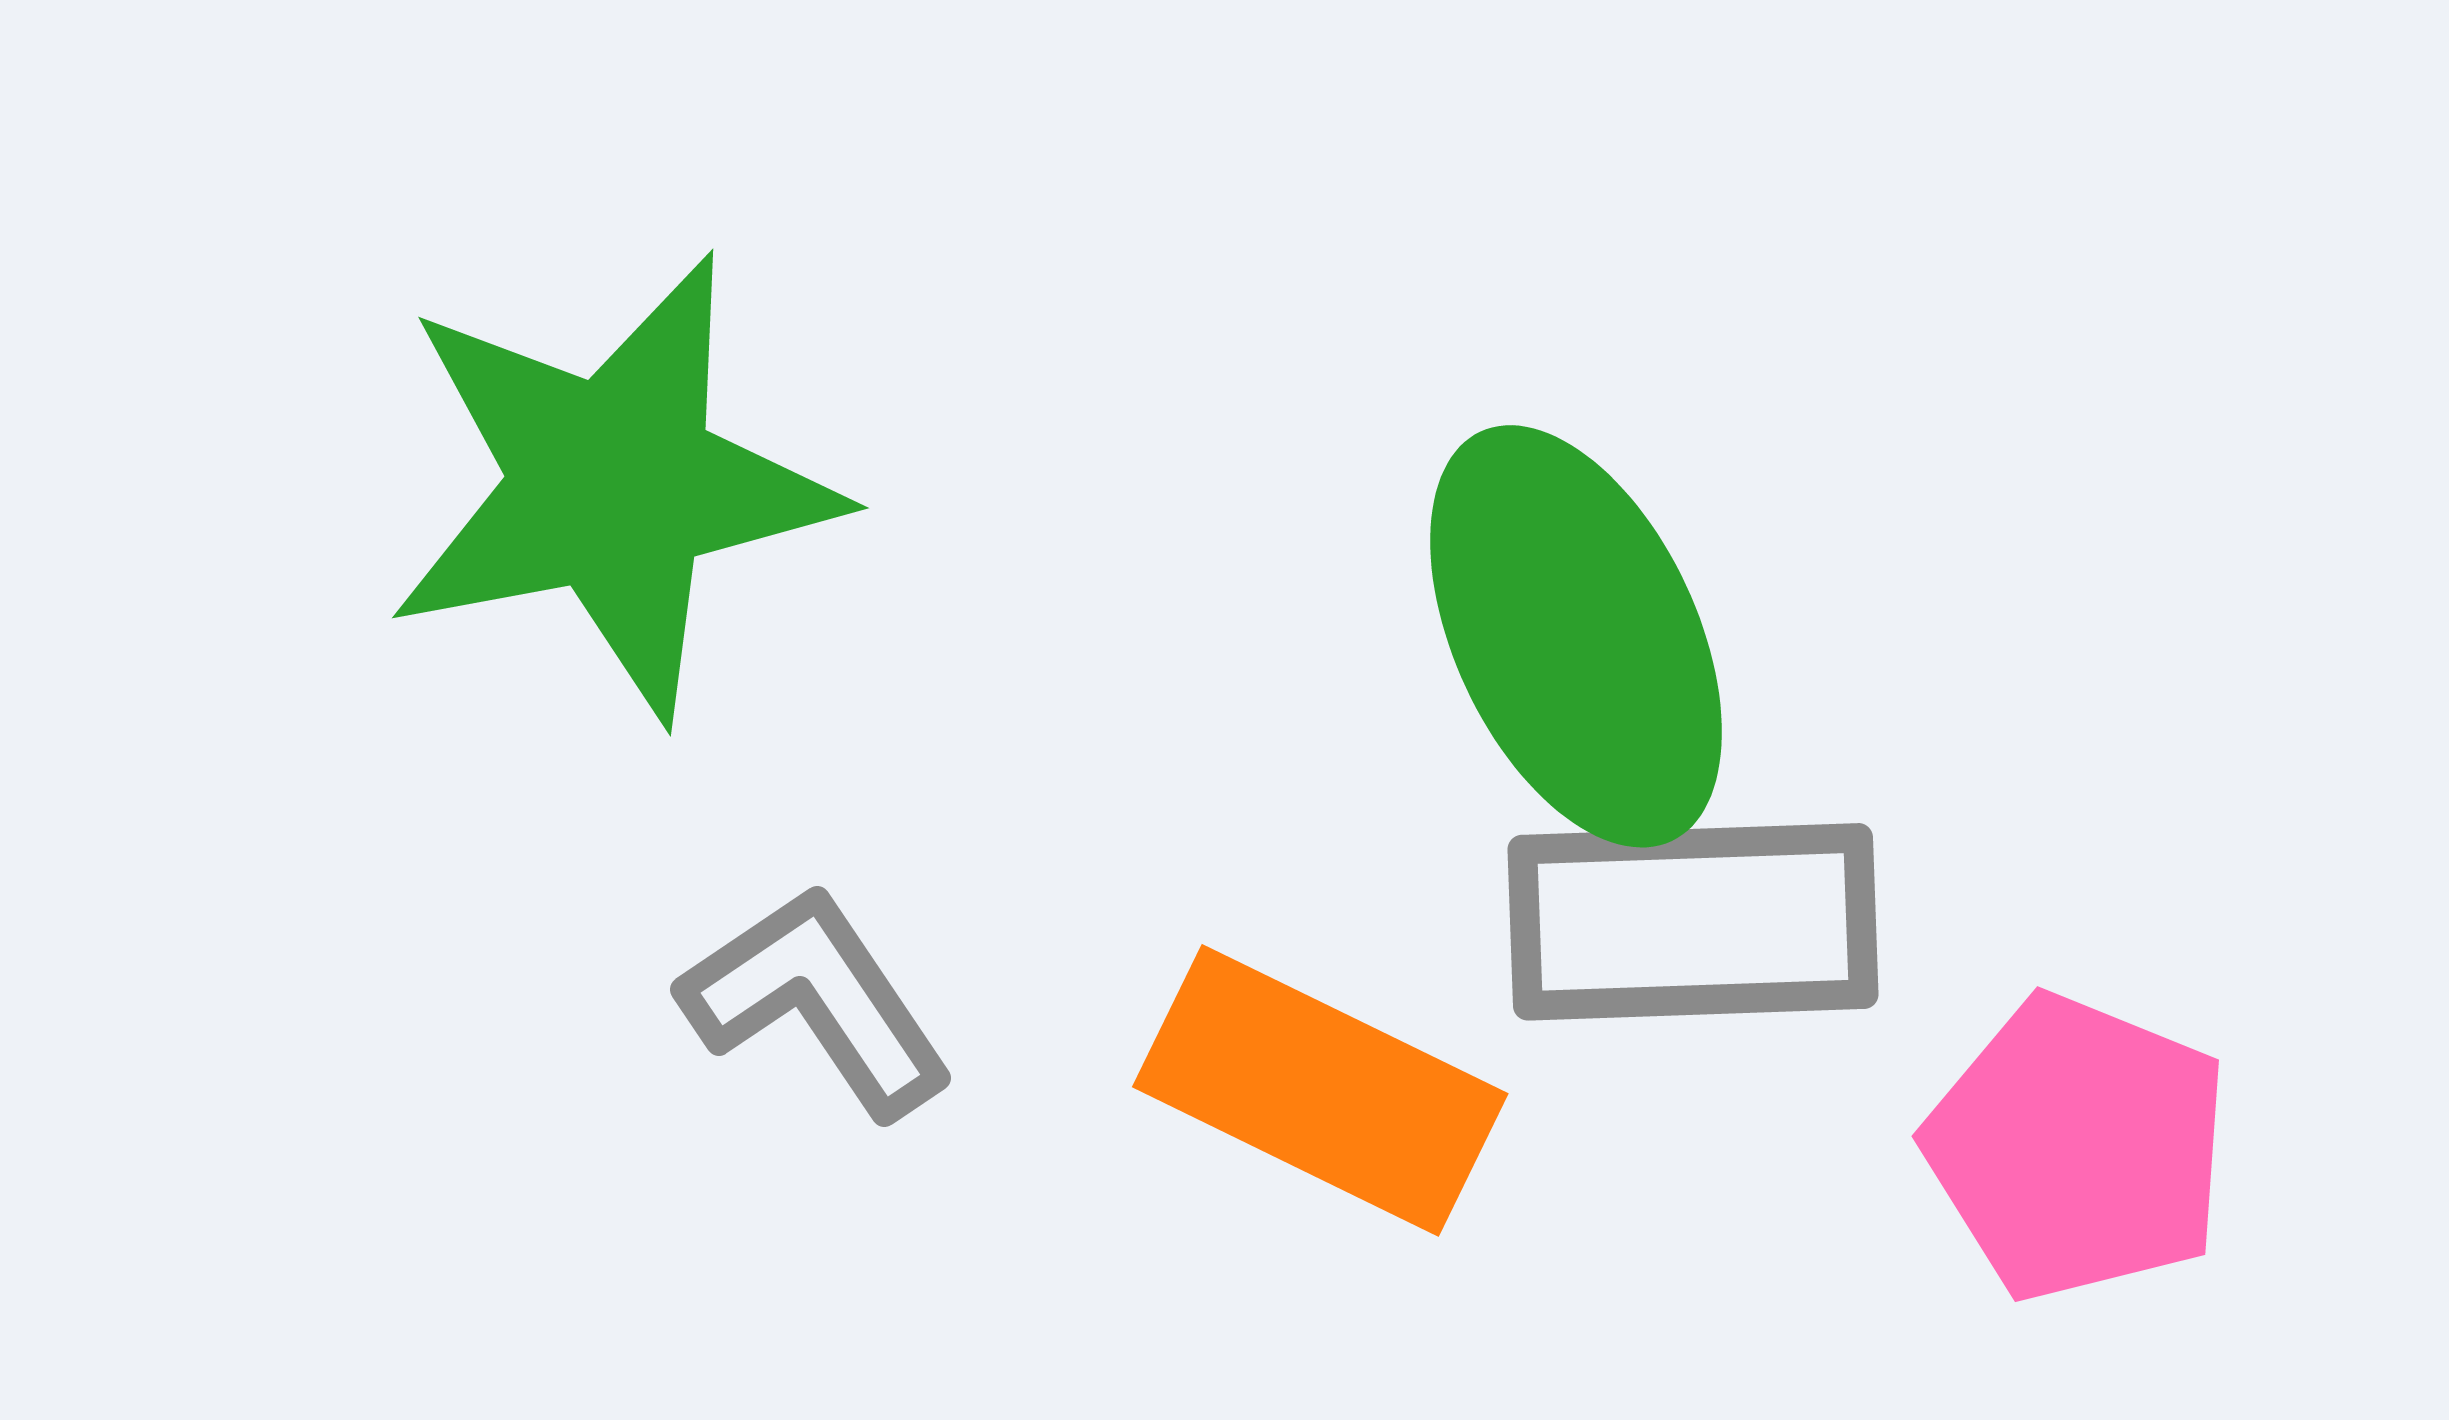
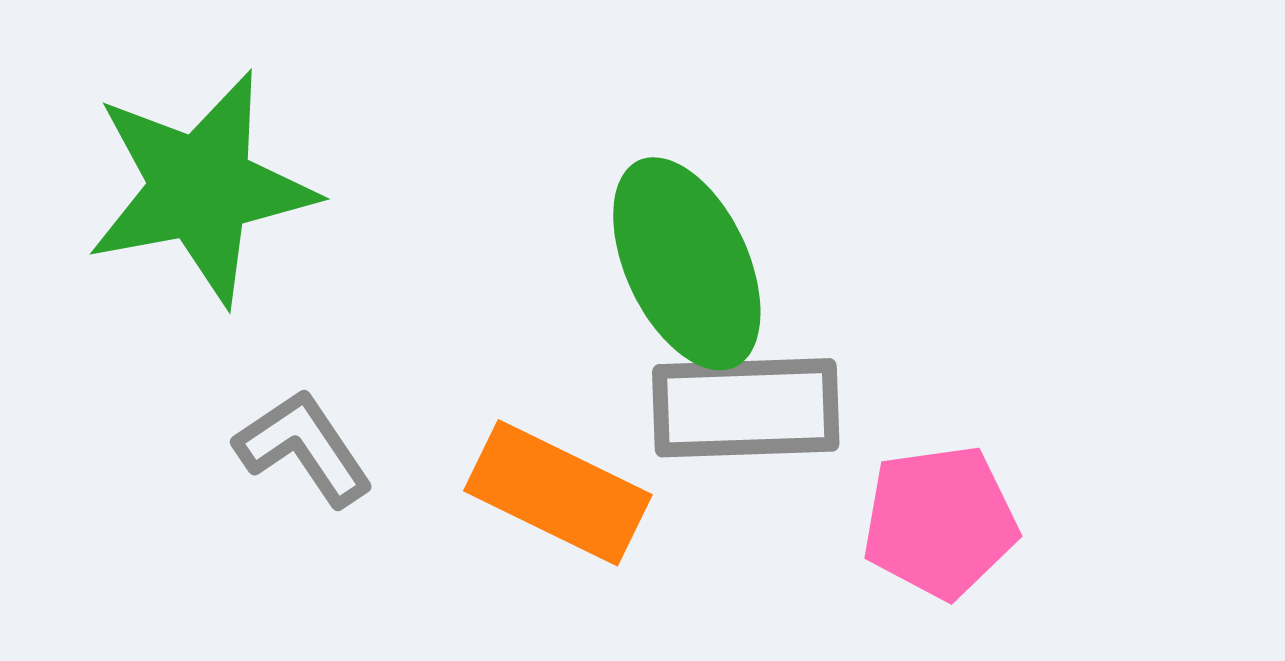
pink pentagon: (2078, 1148) -> (940, 522), turned -30

